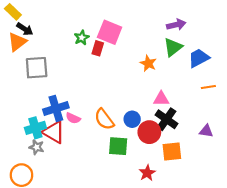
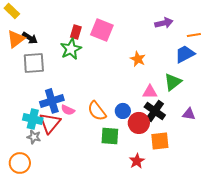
black arrow: (25, 29) -> (30, 38), moved
green star: (82, 38) -> (71, 49), moved, size x1.5
green triangle: (173, 47) -> (173, 82), moved
red rectangle: (98, 48) -> (76, 32), moved
orange line: (208, 87) -> (194, 35), moved
cyan cross: (35, 128) -> (33, 119), turned 30
purple triangle: (206, 131) -> (189, 114), moved
red triangle: (54, 132) -> (50, 123), turned 40

